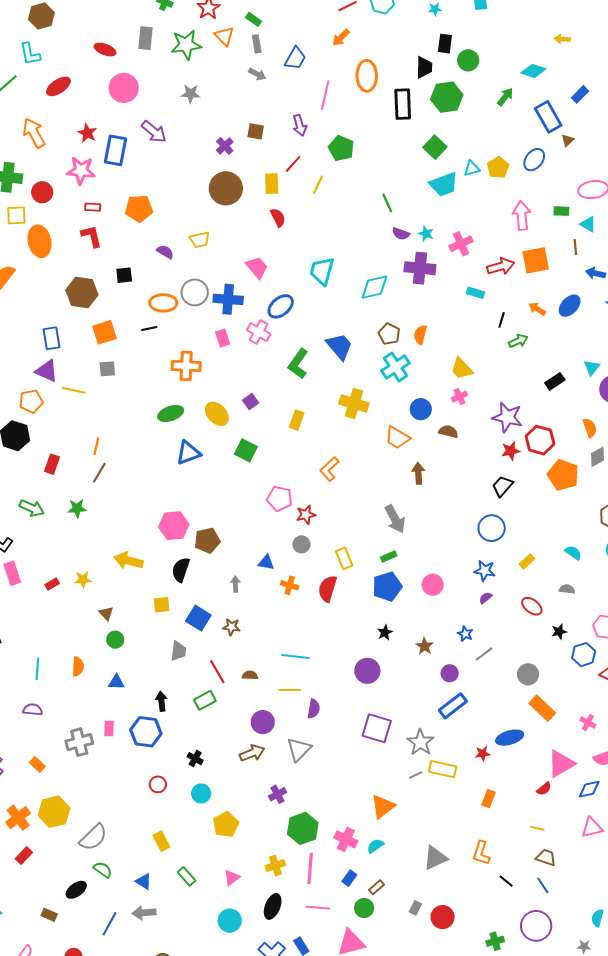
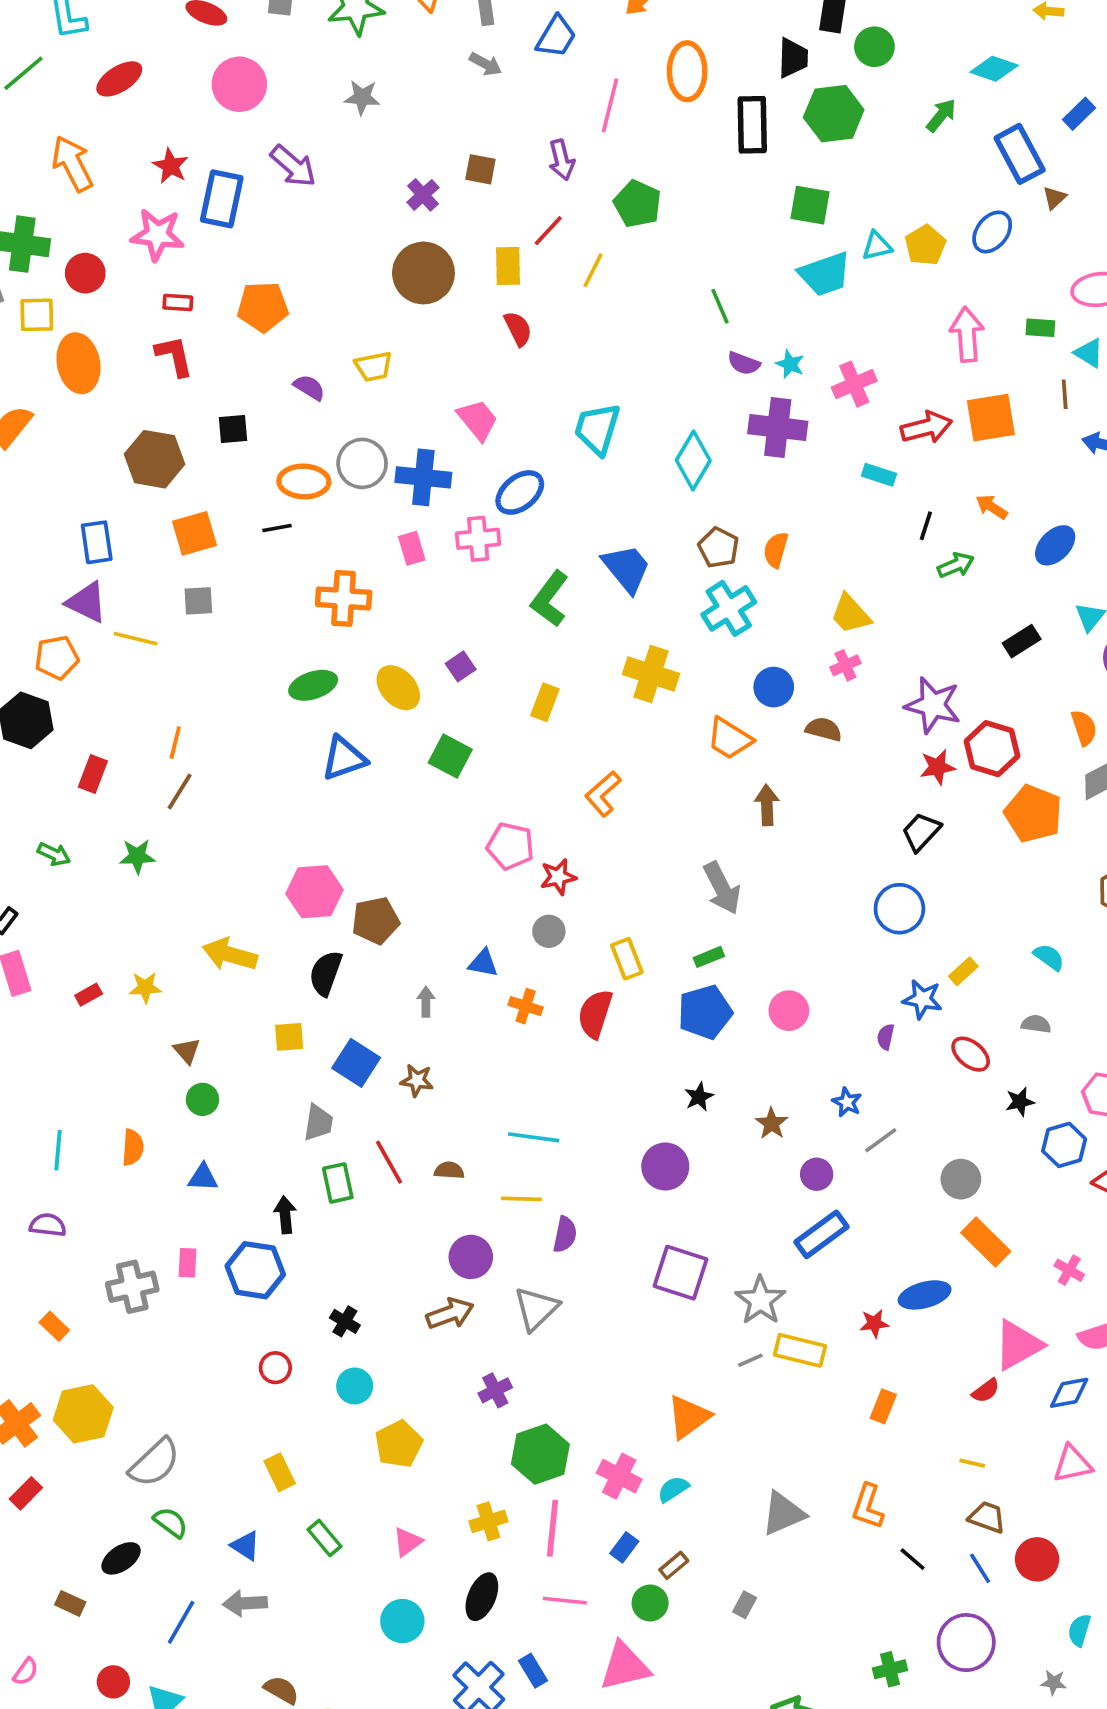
green square: (435, 147) -> (810, 205), turned -35
cyan diamond: (374, 287) -> (693, 460), turned -48
blue ellipse: (570, 306) -> (1055, 545), moved
pink cross: (259, 332) -> (478, 539), turned -35
green arrow: (32, 508) -> (54, 854), size x0.7
blue star: (485, 571) -> (922, 999), moved
purple semicircle: (486, 598) -> (886, 1037), turned -40
green rectangle: (205, 700) -> (338, 1183), moved, turned -75
red circle: (443, 917) -> (1037, 1559), moved

